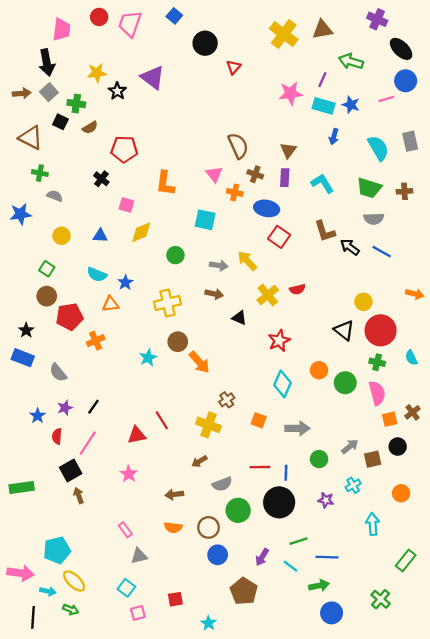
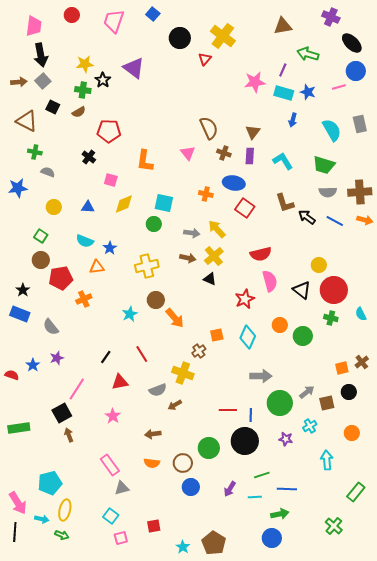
red circle: (99, 17) -> (72, 15), moved
pink trapezoid: (62, 30) -> (34, 26), moved
yellow cross: (284, 34) -> (223, 36), moved
green cross: (76, 104) -> (83, 90), moved
brown cross: (404, 191) -> (360, 192), moved, size x1.6
orange cross: (235, 192) -> (206, 194), moved
cyan square: (205, 220) -> (164, 203), moved
red semicircle: (297, 289) -> (261, 254), size x1.5
orange arrow: (415, 294) -> (365, 220), moved
yellow cross: (268, 295) -> (214, 256), moved
pink semicircle: (377, 393) -> (270, 281), moved
black line: (93, 407) -> (106, 357), moved
red line: (162, 420) -> (142, 354), moved
orange square: (259, 420) -> (217, 335), moved, turned -32
red semicircle: (57, 436) -> (12, 375), moved, turned 104
green circle: (319, 459) -> (280, 403), size x1.6
gray semicircle: (222, 484) -> (158, 390), moved
pink rectangle: (125, 530) -> (110, 465), size x1.5
cyan line: (291, 566) -> (255, 497), turned -40
pink arrow: (21, 573) -> (18, 503), turned 50
yellow ellipse: (74, 581) -> (65, 510), turned 60
brown pentagon: (244, 591) -> (214, 543), moved
blue circle: (332, 613) -> (272, 538), moved
black line: (33, 617) -> (15, 532), moved

